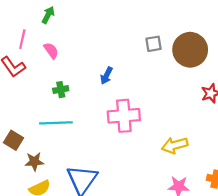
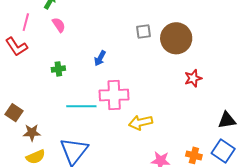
pink semicircle: (51, 51) -> (59, 25), moved
cyan line: (56, 123) -> (81, 106), moved
yellow arrow: (175, 145) -> (141, 122), moved

